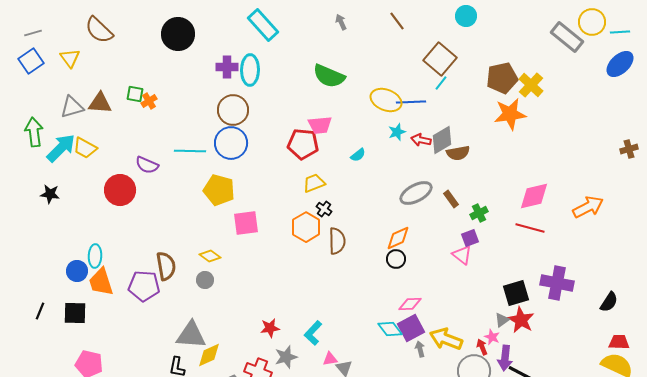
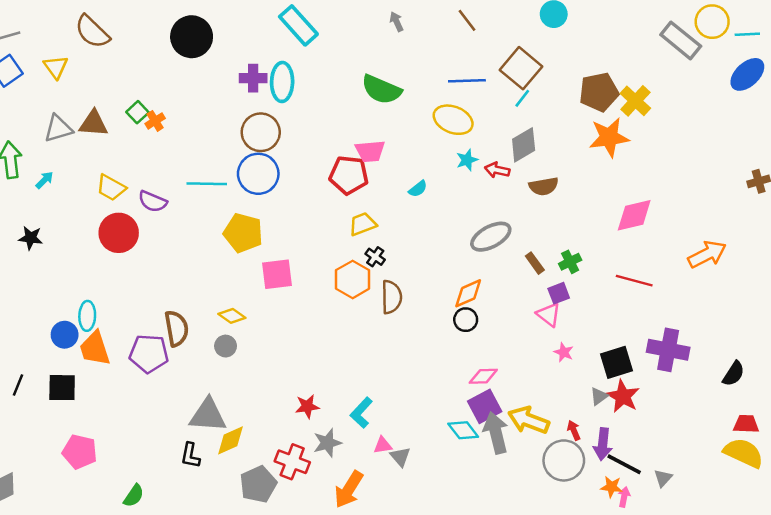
green square: (135, 94) -> (138, 112), turned 36
blue line: (411, 102) -> (467, 81), moved
gray diamond: (442, 140) -> (524, 145), moved
cyan arrow: (61, 148) -> (44, 180), size x0.5
yellow trapezoid: (85, 148) -> (111, 188), moved
pink diamond: (534, 196) -> (634, 215), moved
brown rectangle: (451, 199) -> (535, 263), moved
cyan diamond: (390, 329) -> (463, 430), moved
pink star: (492, 337) -> (564, 352), moved
gray arrow: (420, 349) -> (496, 433), size x2.0

